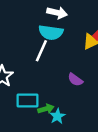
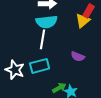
cyan rectangle: (27, 101) -> (40, 66), moved

